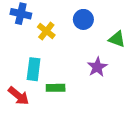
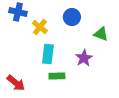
cyan rectangle: (34, 69) -> (48, 54), moved
green rectangle: (56, 88) -> (57, 76), moved

